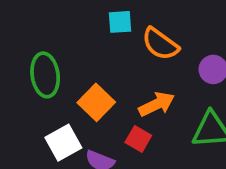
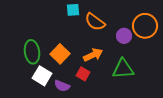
green ellipse: (45, 75) -> (32, 52), moved
white square: (63, 143) -> (42, 76), turned -30

